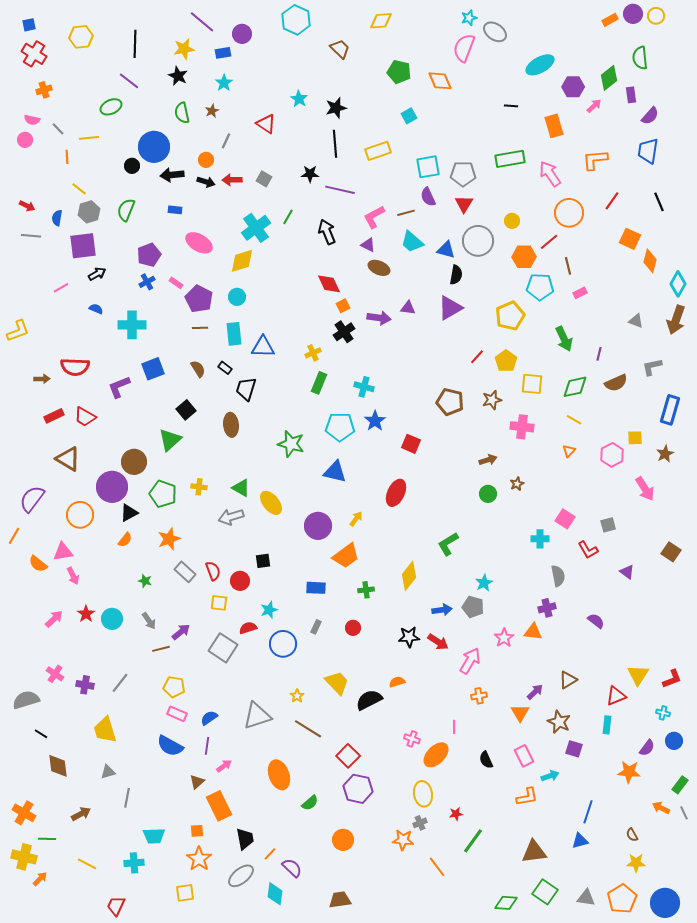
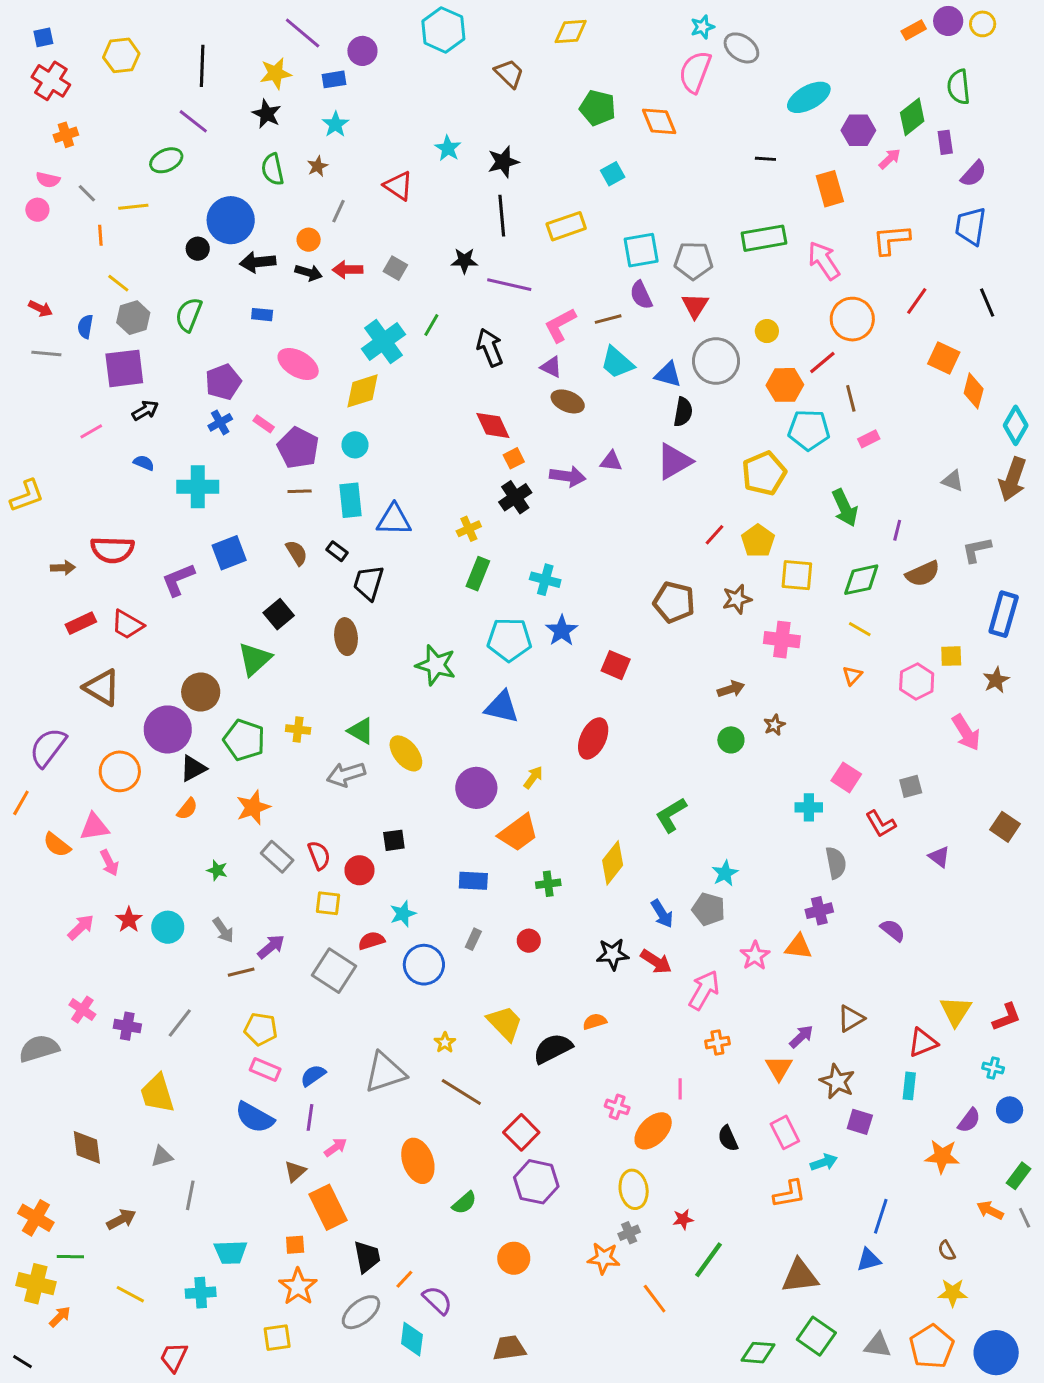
blue arrow: (442, 610) -> (662, 914), turned 66
black line: (41, 734) -> (22, 1362), moved

